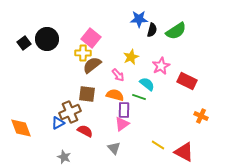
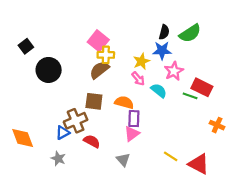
blue star: (139, 19) -> (162, 51), moved
black circle: (47, 39) -> (49, 70), moved
yellow cross: (83, 53) -> (106, 55), moved
pink arrow: (118, 75) -> (138, 79), moved
green line: (139, 97) -> (190, 96), moved
gray star: (64, 157) -> (58, 159), moved

